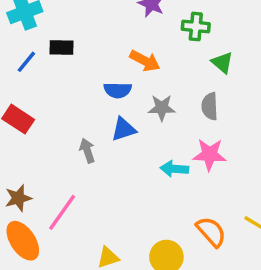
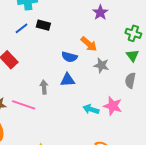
green cross: (196, 27) -> (133, 33), moved
gray semicircle: (210, 106) -> (130, 81), moved
gray star: (162, 108) -> (101, 65), moved
pink line: (62, 212) -> (24, 105), moved, turned 60

